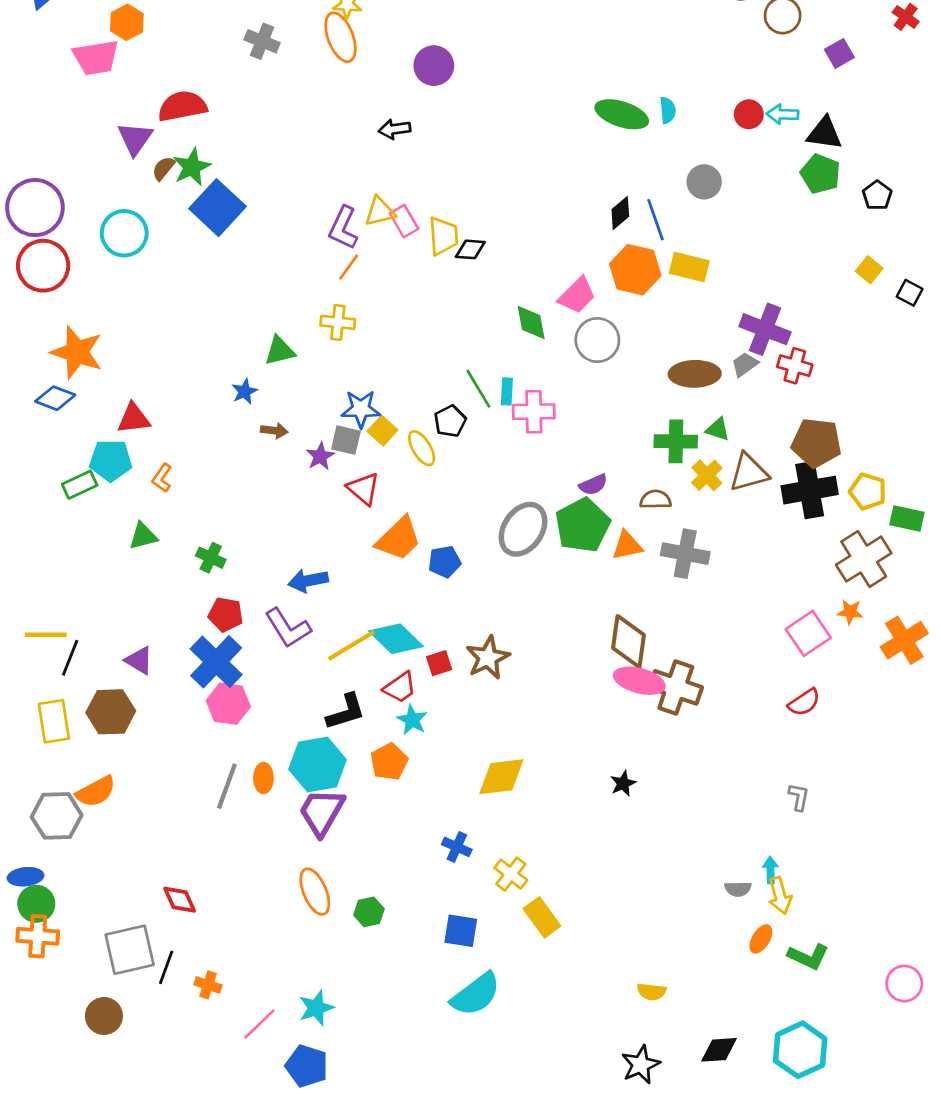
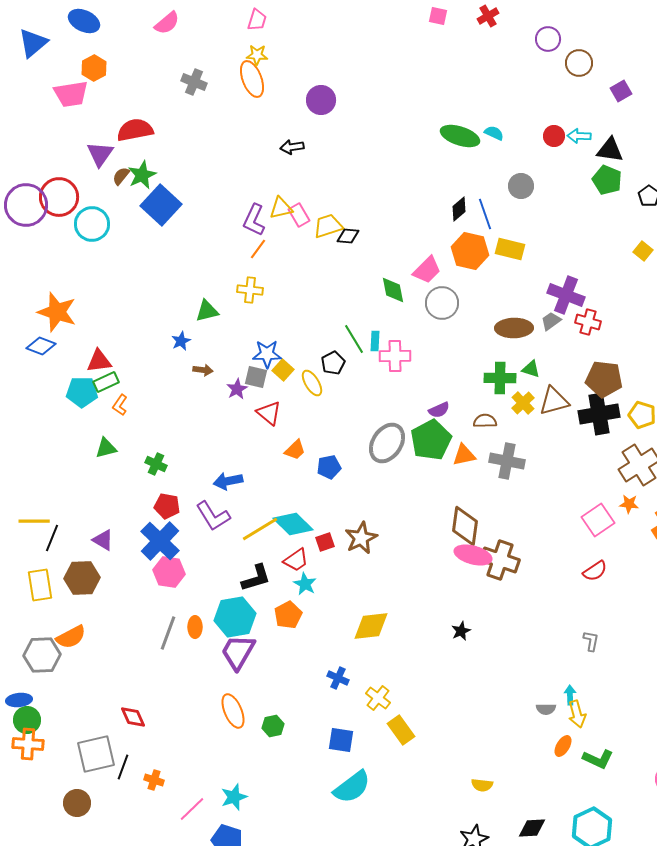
cyan semicircle: (668, 110) -> (494, 133), turned -60
yellow trapezoid: (443, 236) -> (328, 226), turned -104
red circle: (43, 266) -> (59, 197), moved
green rectangle: (80, 485) -> (106, 382), moved
orange trapezoid: (399, 539) -> (295, 450), size x0.6

